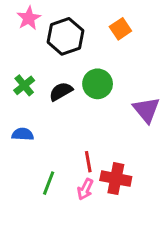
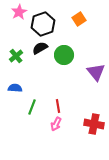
black semicircle: (61, 91) -> (40, 48), moved
red cross: (116, 179) -> (94, 124), moved
green line: (49, 183) -> (32, 107), moved

